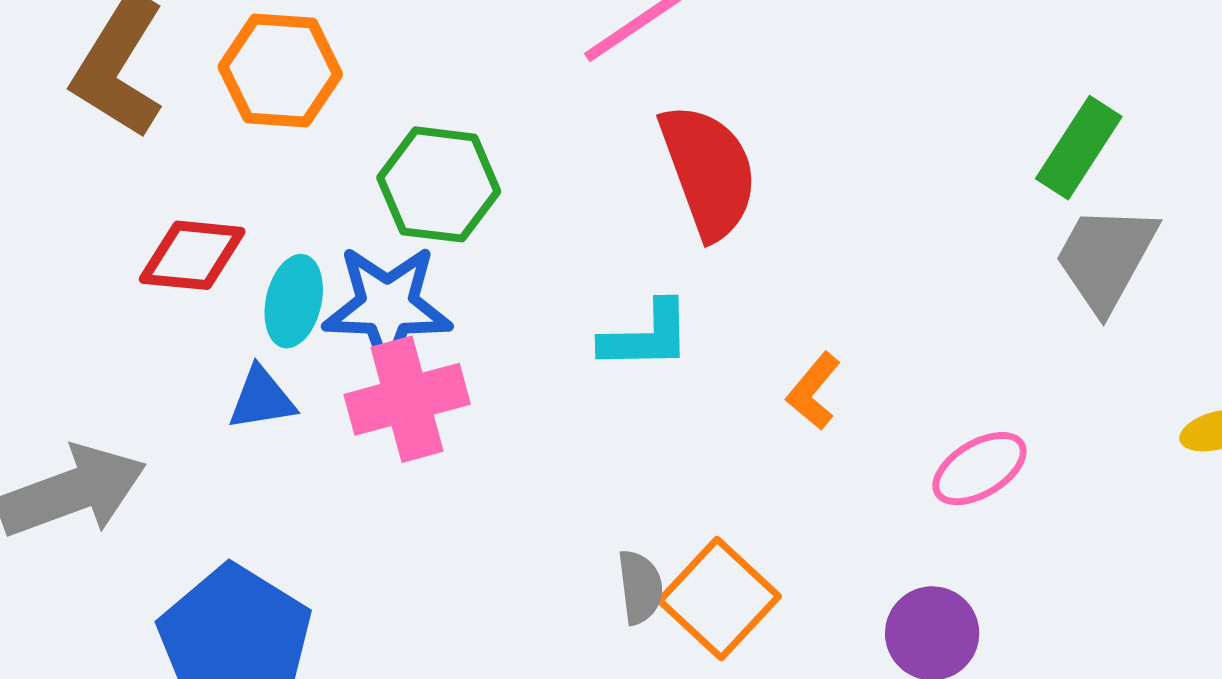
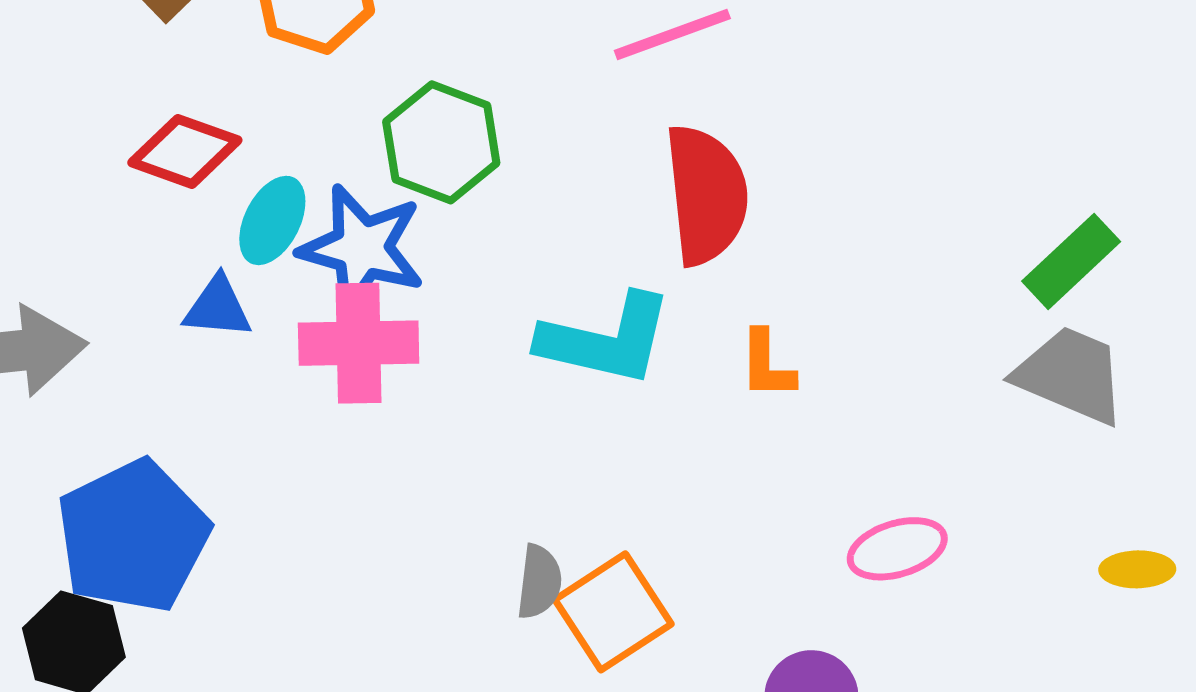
gray trapezoid: (1106, 258) -> (1071, 375), turned 70
cyan L-shape: (646, 336) -> (606, 340), size x1.4
orange L-shape: (814, 391) -> (767, 365), moved, turned -54

